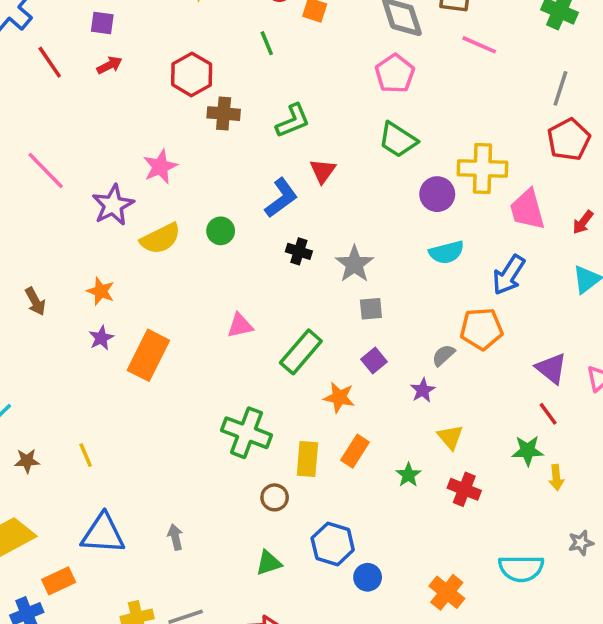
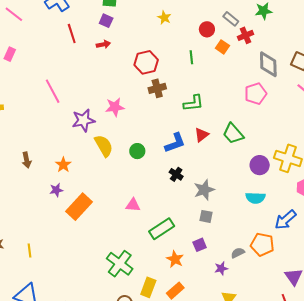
brown cross: (224, 114) -> (157, 88), turned -36
green trapezoid: (398, 140) -> (233, 134), moved
yellow semicircle: (160, 239) -> (104, 146), turned -110

